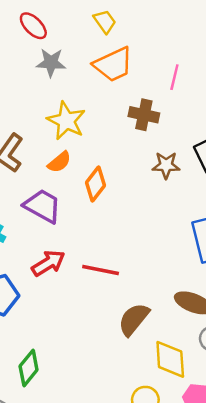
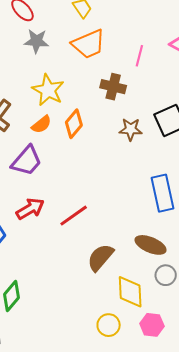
orange diamond: (95, 184) -> (74, 124), moved
purple trapezoid: (43, 206) -> (27, 161), turned 100
red line: (101, 270) -> (74, 216), turned -48

